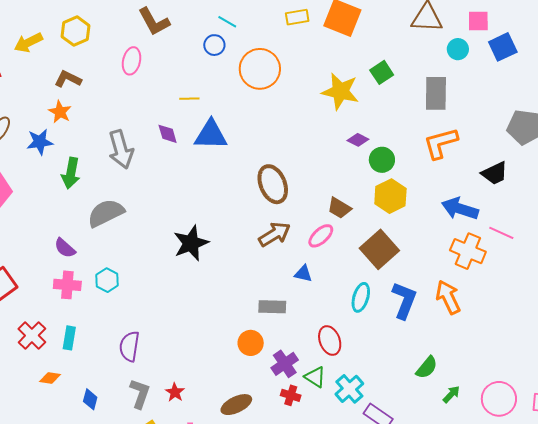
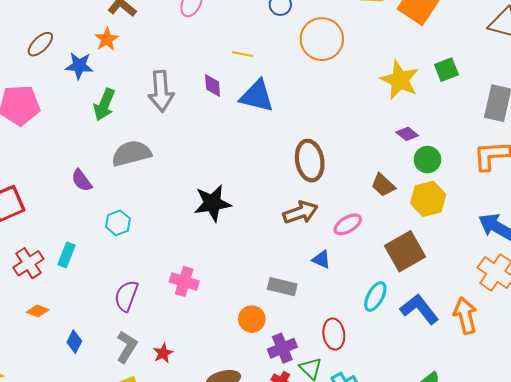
brown trapezoid: (339, 208) -> (383, 185), moved
pink cross: (67, 285) -> (184, 281), moved
blue L-shape: (404, 300) -> (419, 309), turned -72
cyan rectangle: (69, 338) -> (66, 255), moved

